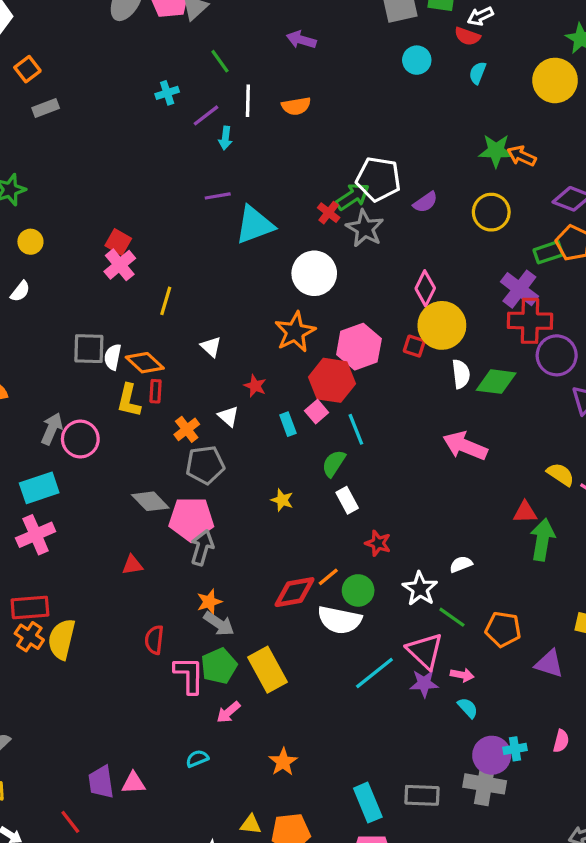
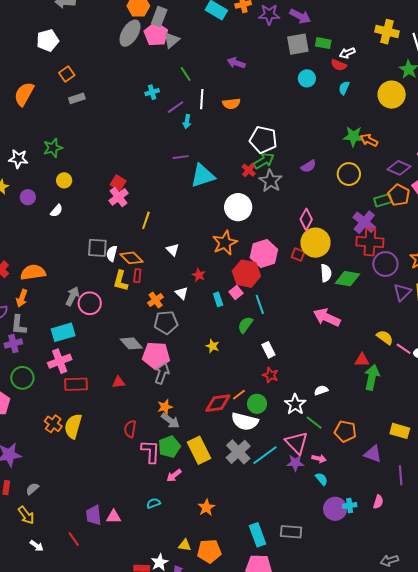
white pentagon: (378, 179) -> (263, 140), moved
white rectangle: (347, 500) -> (268, 350), moved
red rectangle: (30, 607) -> (76, 384), moved
gray cross: (485, 784) -> (238, 452), moved, turned 35

